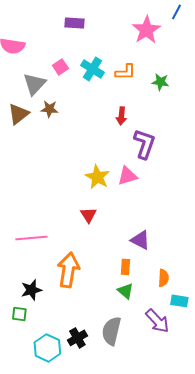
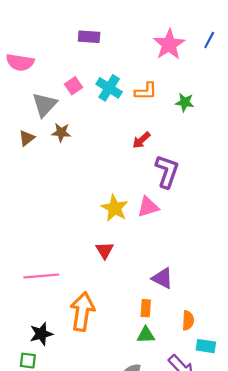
blue line: (176, 12) -> (209, 40), moved
brown triangle: (18, 114) -> (27, 138), size x0.7
red arrow: (121, 116) -> (141, 140), turned 42
green triangle: (125, 291) -> (146, 335), turned -42

